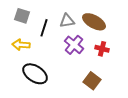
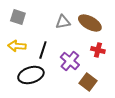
black line: (44, 28) -> (43, 50), moved
purple cross: (74, 45) -> (70, 61), moved
black ellipse: (35, 74) -> (31, 75), turned -50

